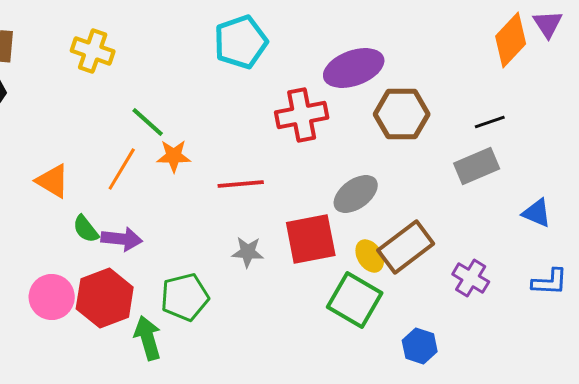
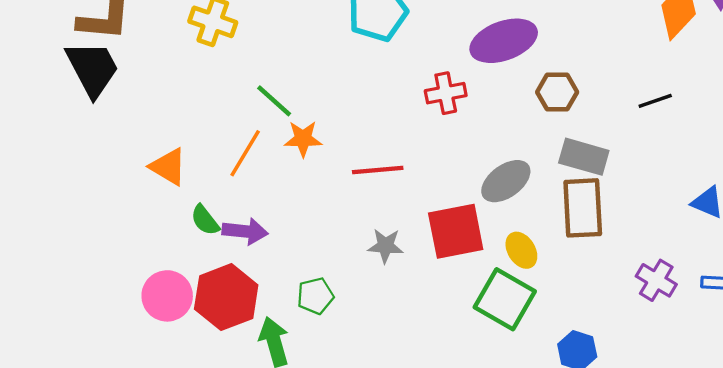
brown hexagon: (402, 114) -> (557, 92), size x0.7
red cross: (302, 115) -> (446, 93), size x0.7
gray rectangle: (477, 166) -> (584, 157), moved, turned 39
brown rectangle: (406, 247) -> (583, 208), moved, turned -56
purple cross: (471, 278) -> (656, 280), moved
green pentagon: (185, 297) -> (315, 296), size x0.7

